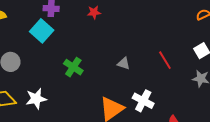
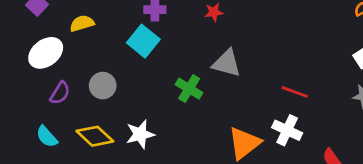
red line: (165, 60) -> (295, 92), moved, turned -36
gray triangle: (124, 63) -> (227, 63), moved, size x1.6

